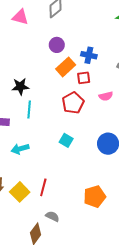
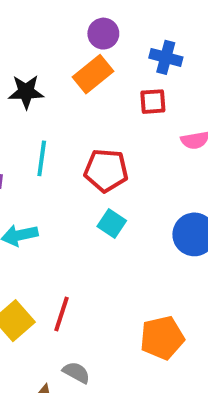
orange rectangle: (66, 67) -> (93, 74), moved
black star: (20, 86) -> (26, 92), moved
red pentagon: (73, 103) -> (106, 170), moved, turned 30

